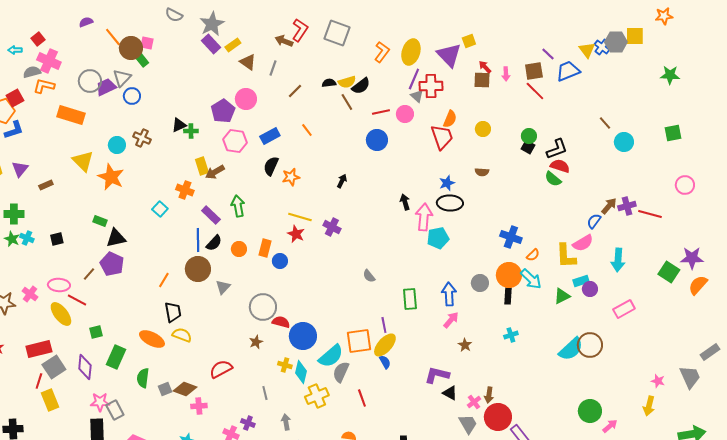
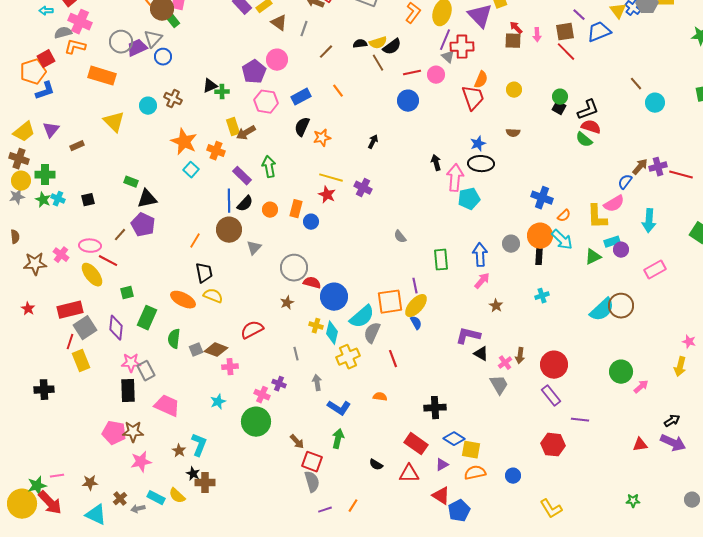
orange star: (111, 177) -> (184, 142), moved
red circle: (498, 417) -> (554, 365), moved

